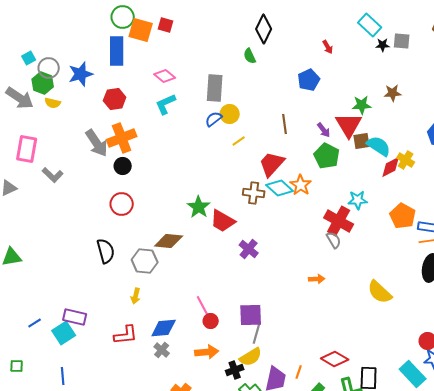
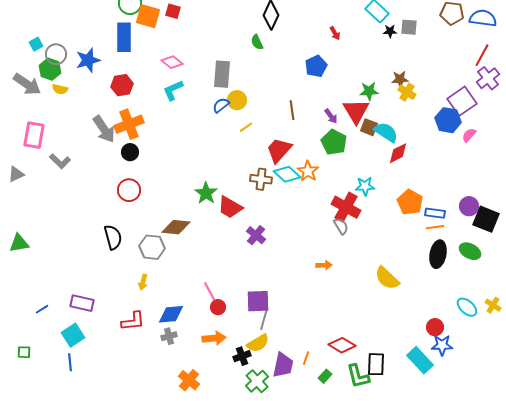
brown square: (362, 141) -> (369, 127), turned 30
yellow cross: (406, 160) -> (407, 92), moved
cyan square: (64, 333) -> (73, 335), moved
gray cross: (162, 350) -> (169, 336), turned 35

